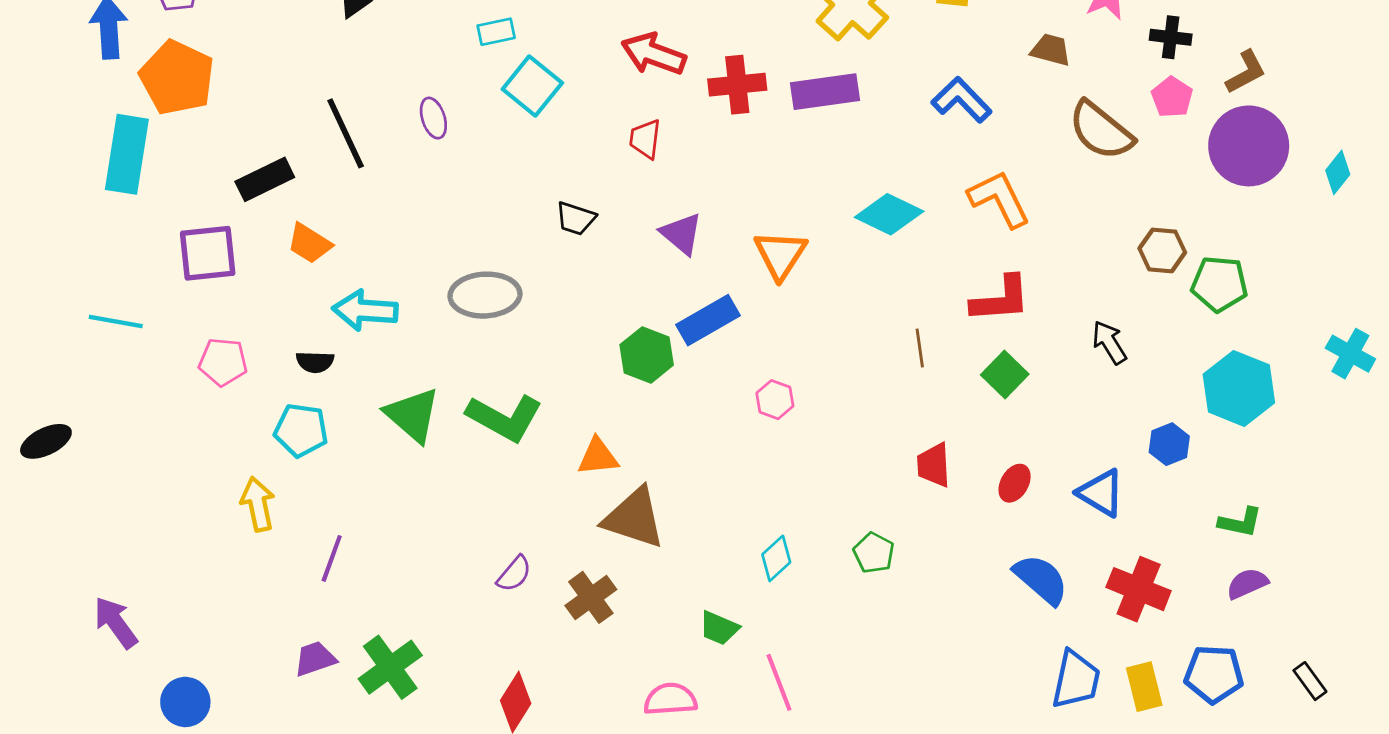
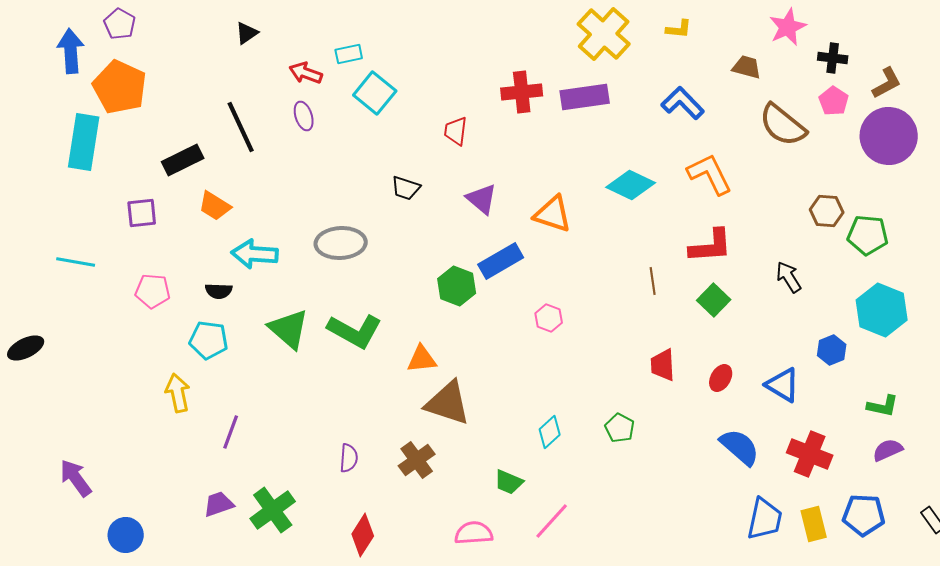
red arrow: (654, 54) -> (306, 73), moved, size x0.7
purple square: (208, 253) -> (142, 213), size x0.7
orange triangle: (780, 255) -> (553, 214), turned -45
purple semicircle: (514, 574) -> (349, 458), moved, turned -36
pink line: (779, 682) -> (552, 521), turned 63

